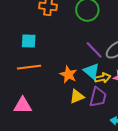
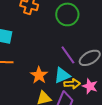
cyan triangle: (91, 71) -> (62, 75), turned 48

